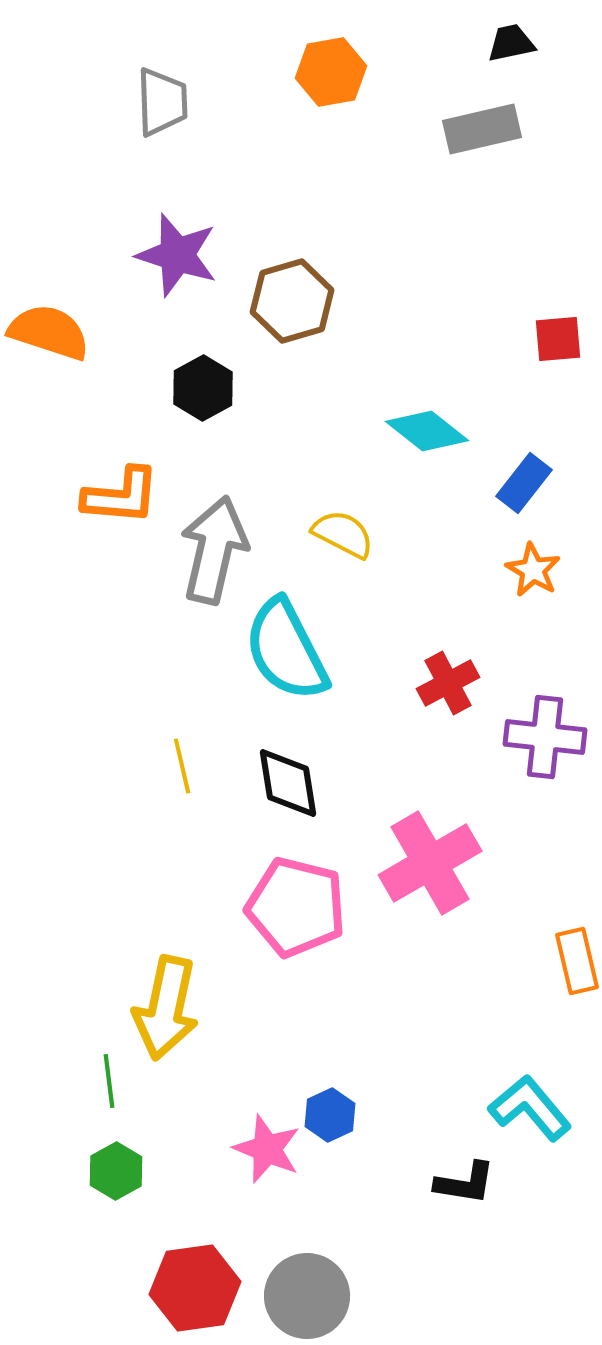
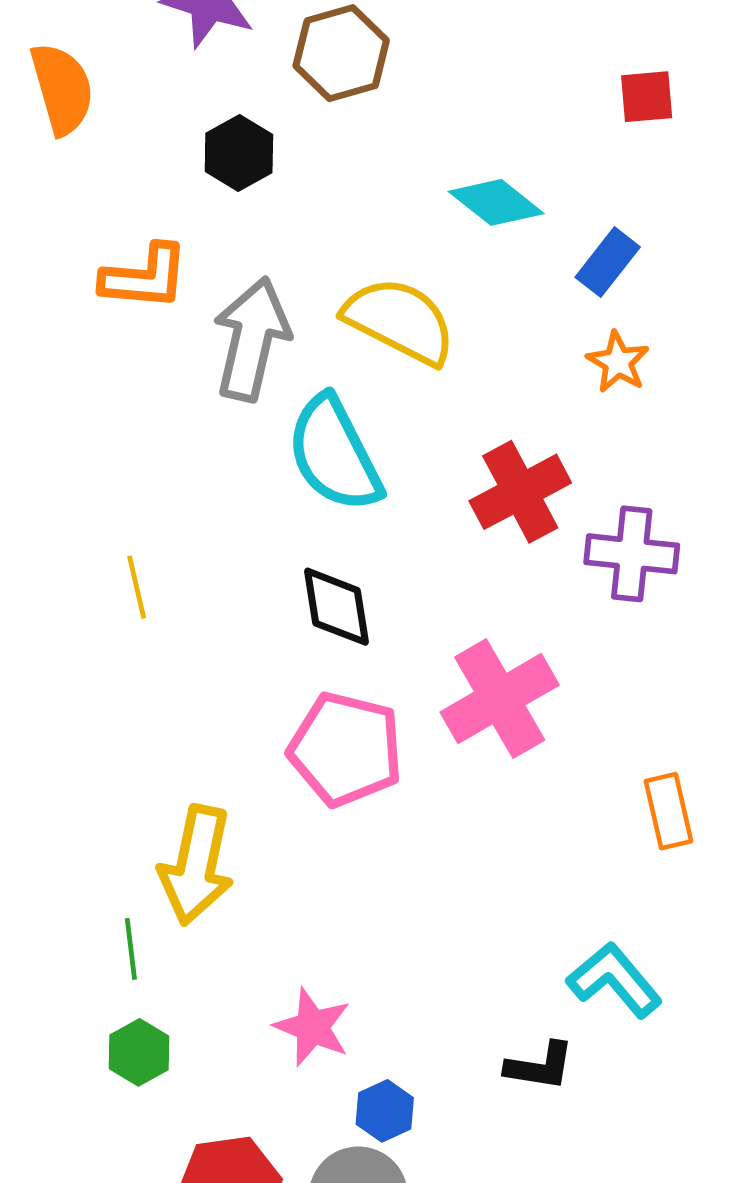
orange semicircle: (49, 332) -> (62, 89), turned 56
yellow semicircle: (343, 534) -> (400, 321), size x1.6
red cross: (448, 683) -> (520, 492), size x1.4
yellow line: (182, 766) -> (137, 587), moved
blue hexagon: (330, 1115) -> (385, 1111), moved

